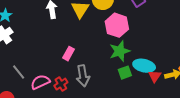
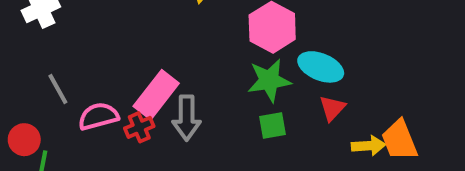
pink rectangle: (68, 54) -> (156, 95), moved, size x1.6
cyan ellipse: (144, 66) -> (321, 67), moved
red triangle: (155, 76) -> (332, 108), moved

